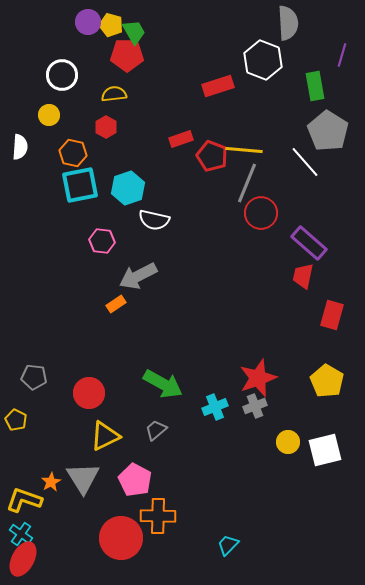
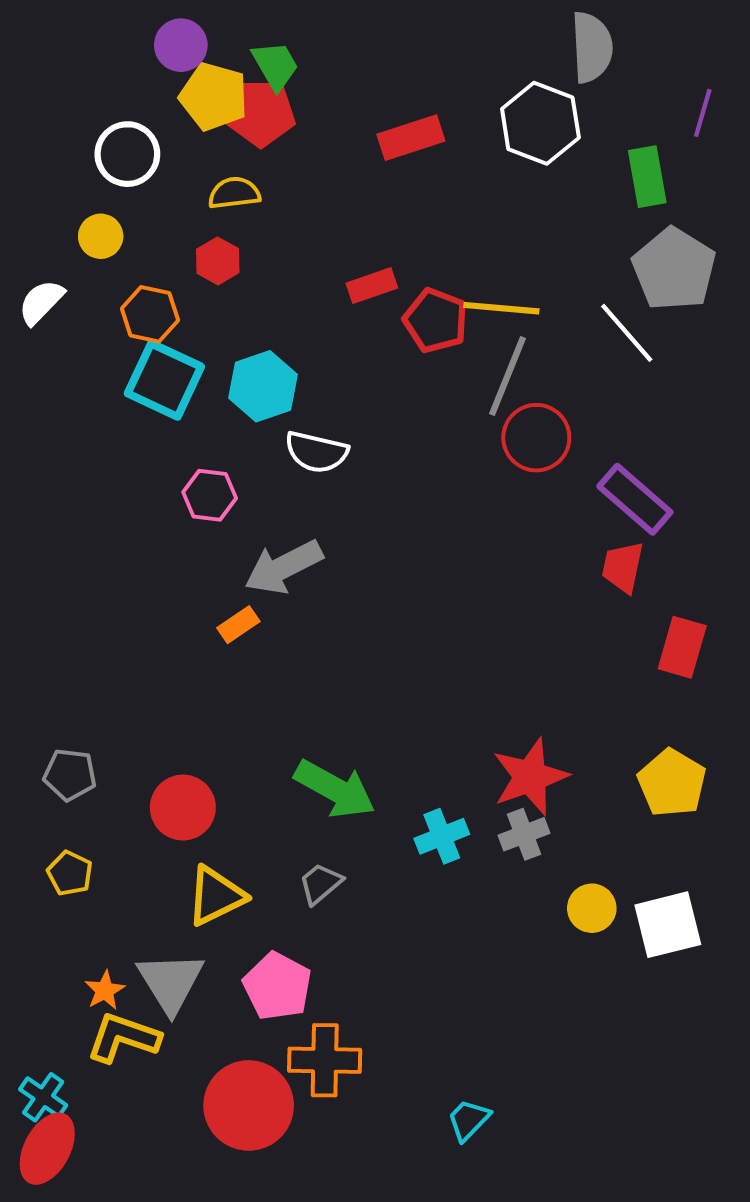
yellow pentagon: (111, 25) -> (214, 97), moved, size x1.4
red rectangle: (218, 86) -> (411, 138), moved
white semicircle: (20, 147) -> (41, 302), turned -140
cyan square: (80, 185) -> (164, 380), turned 36
yellow pentagon: (16, 420) -> (70, 873), moved
yellow L-shape: (24, 500) -> (123, 1038), moved

